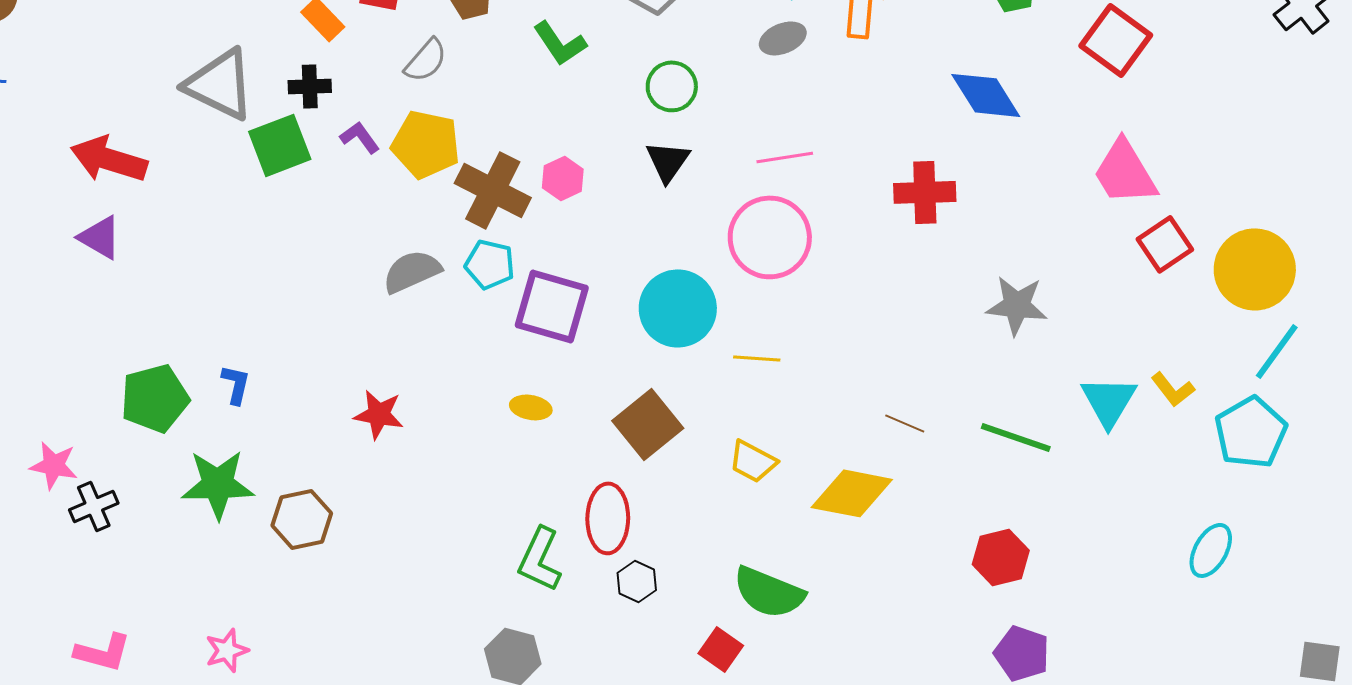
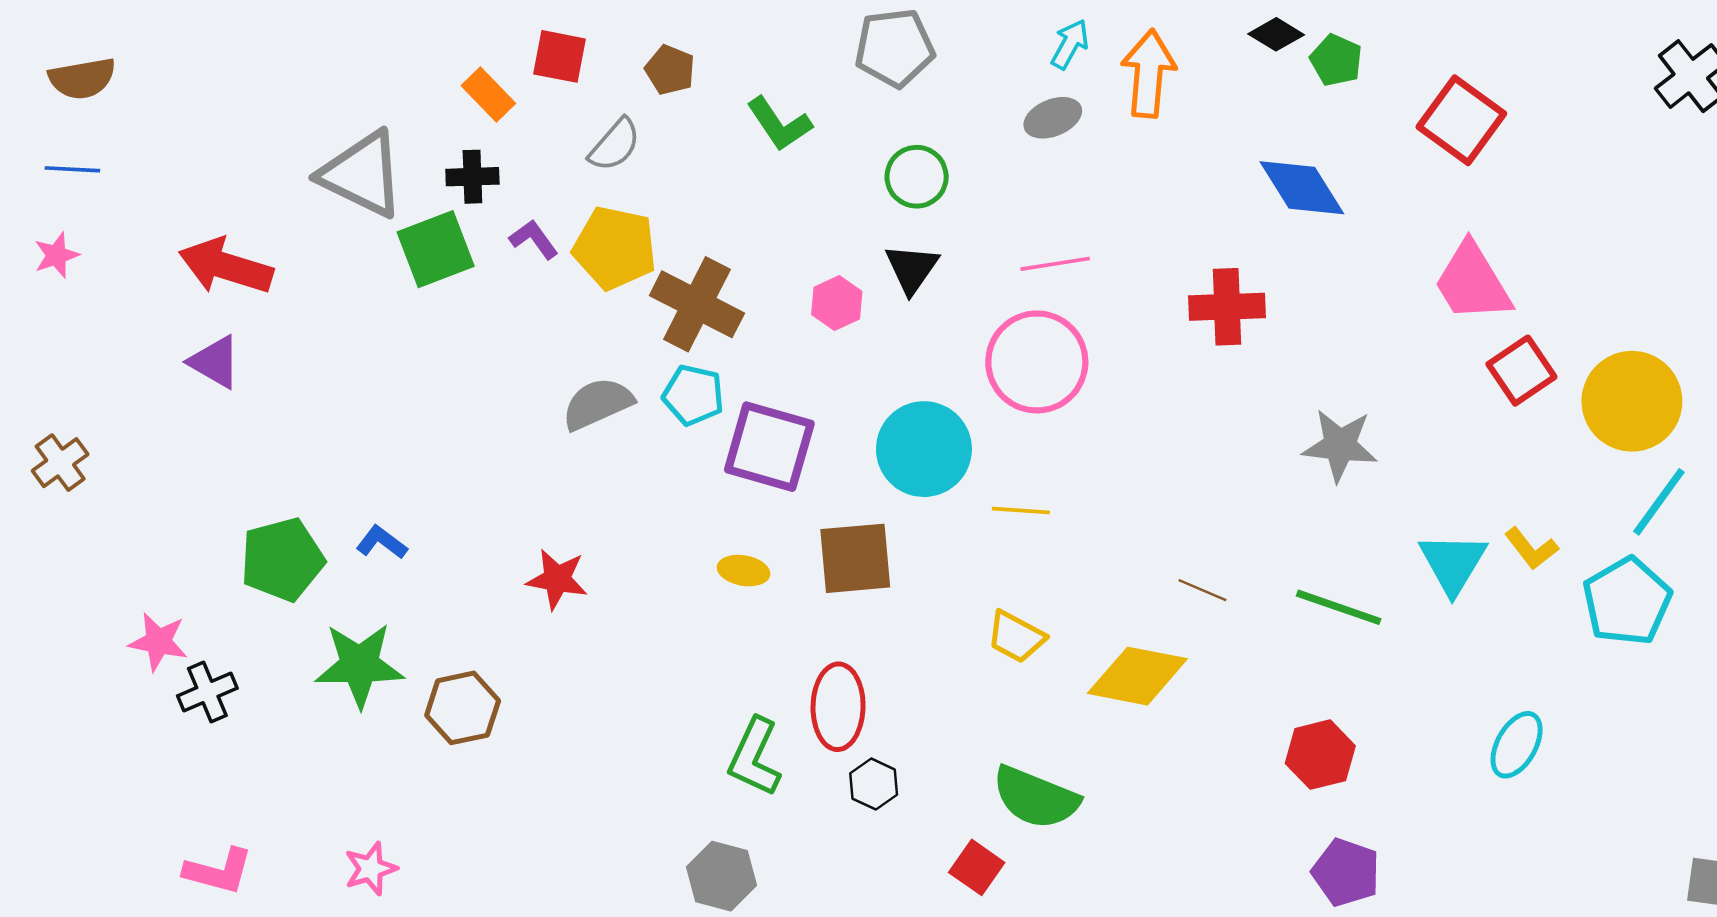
pink hexagon: (563, 178) -> (837, 303), moved
blue L-shape: (236, 384) -> (382, 542), turned -66
brown square: (648, 424) -> (855, 558), moved, turned 34
cyan ellipse: (1211, 550) -> (1517, 745), moved

